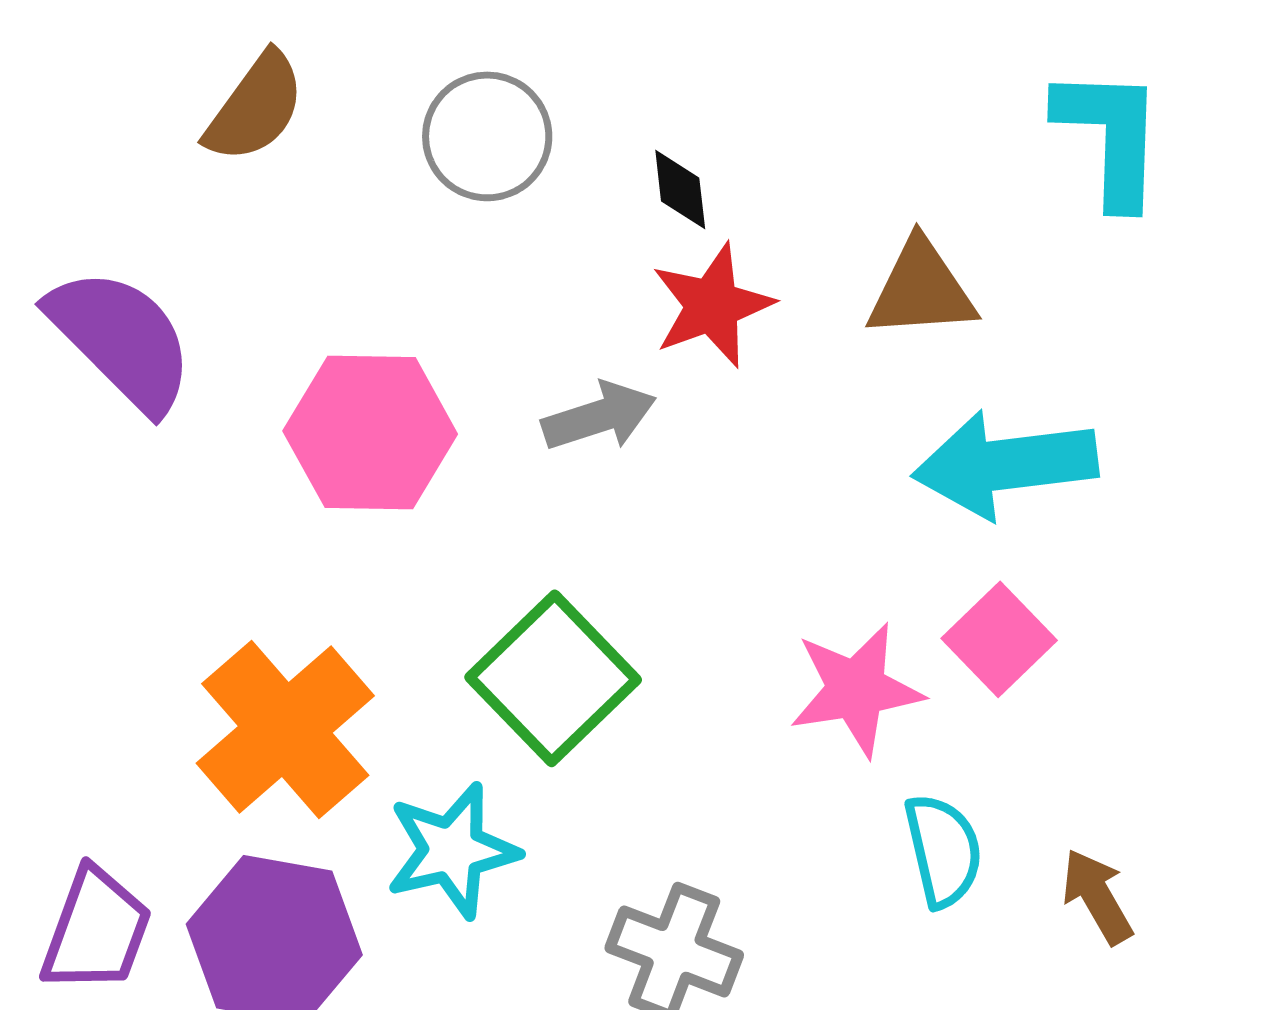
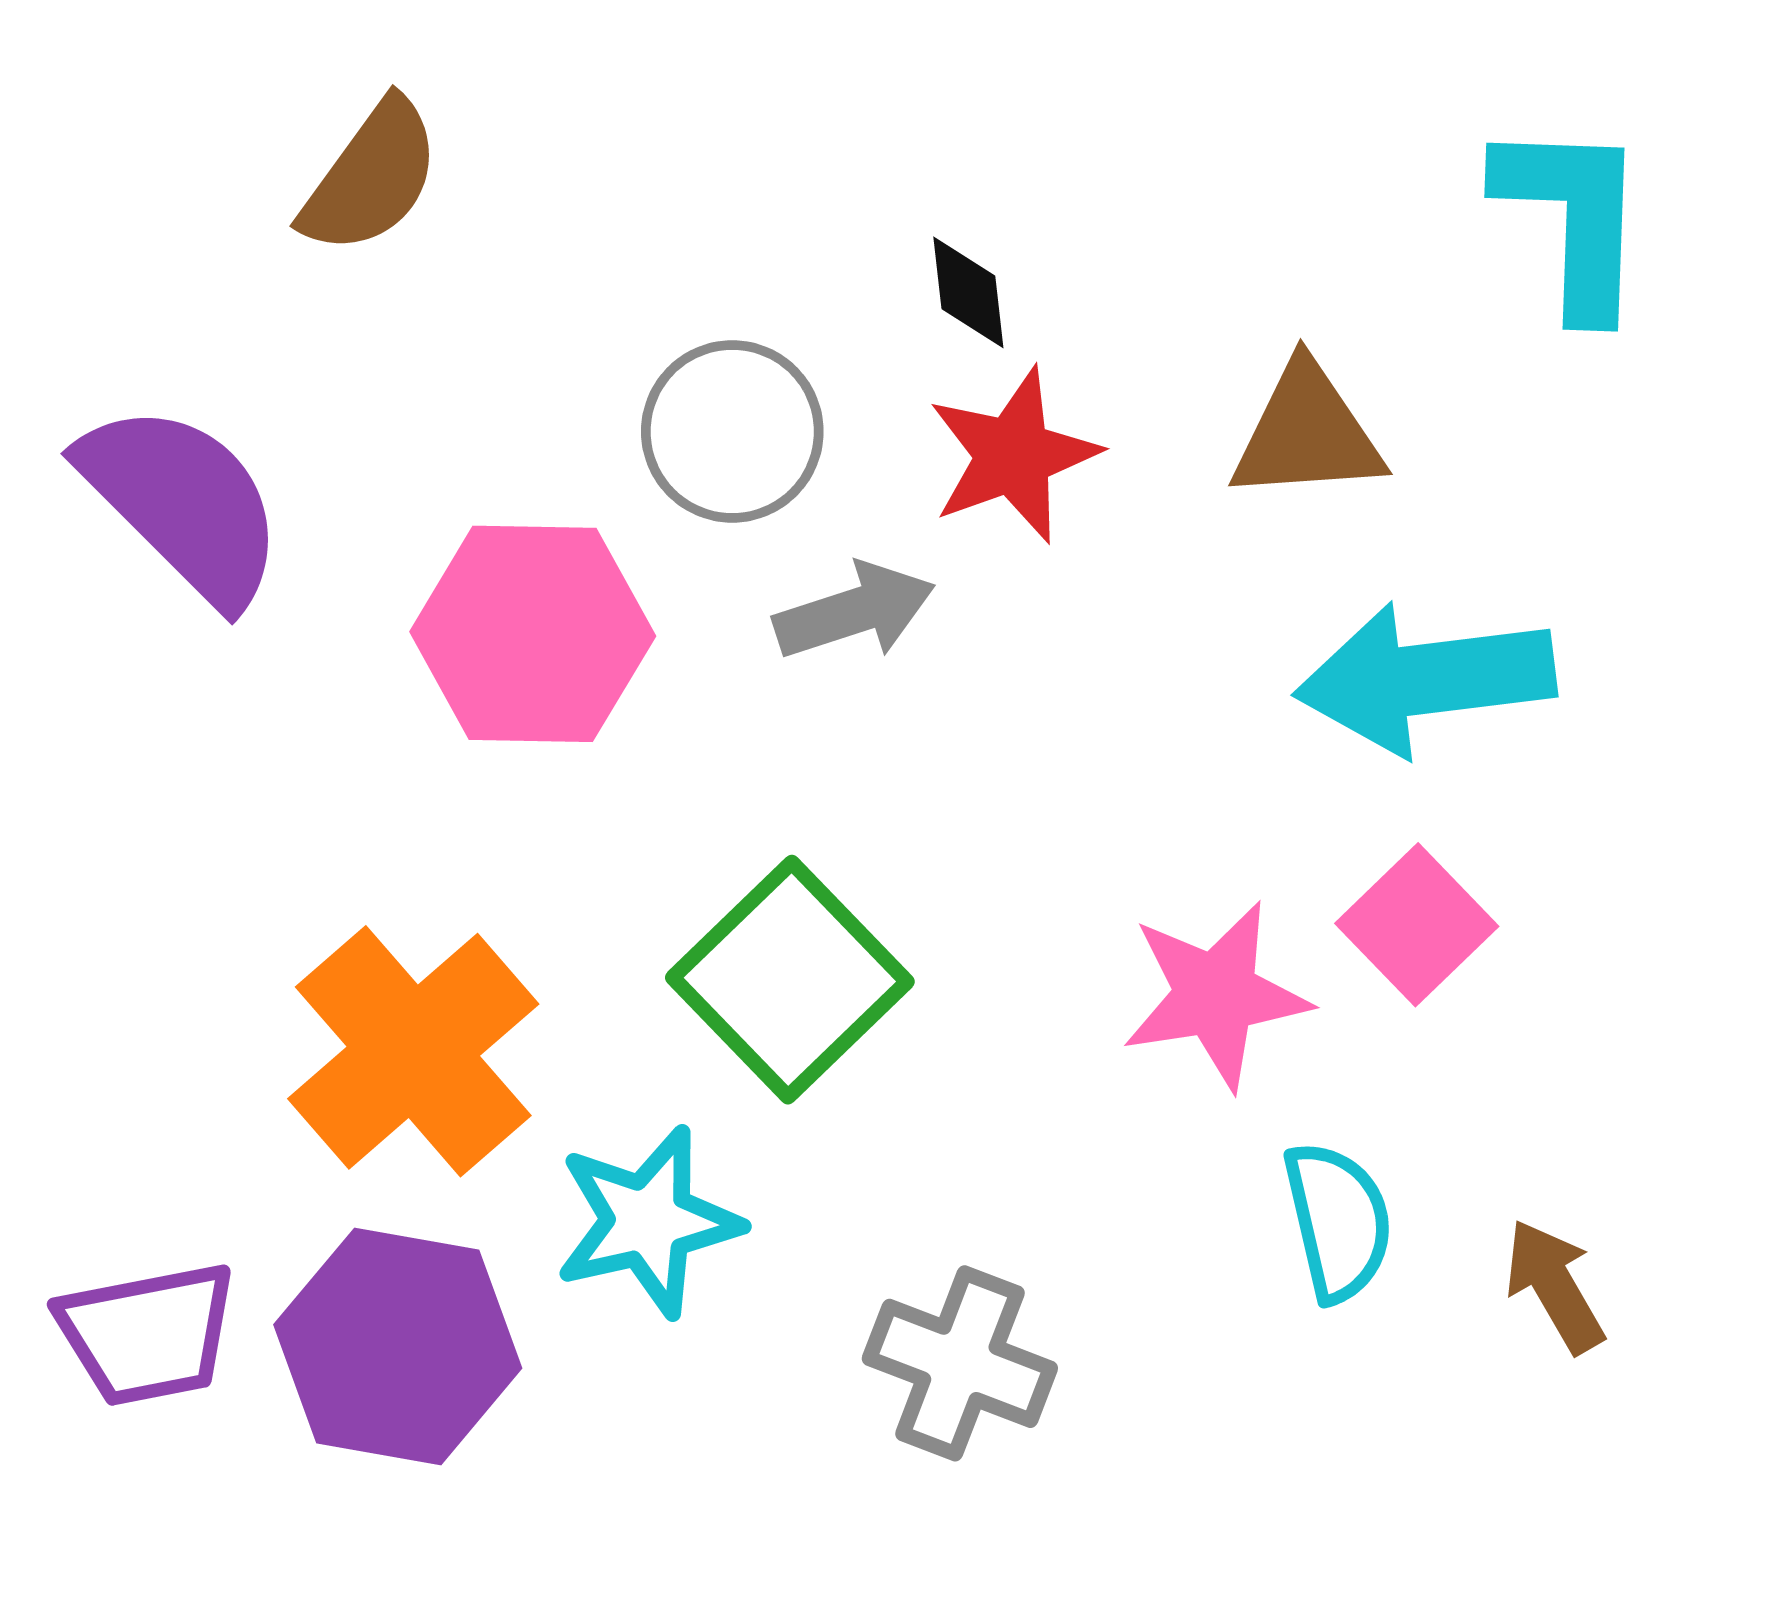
gray circle: (487, 136) -> (732, 431), moved
purple trapezoid: (96, 930) -> (148, 1334), turned 59

